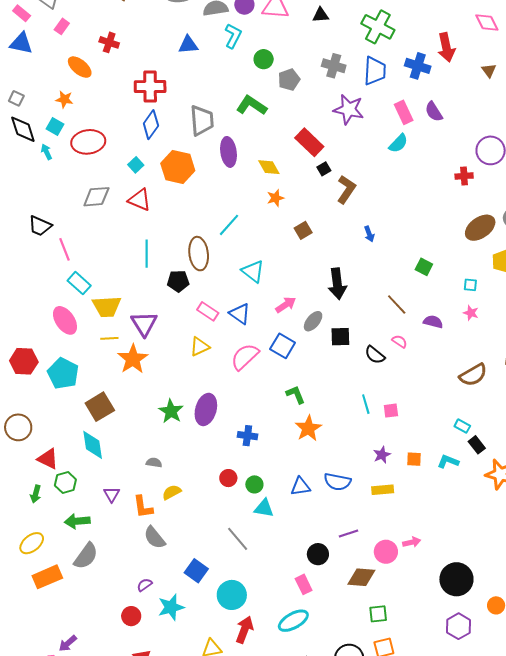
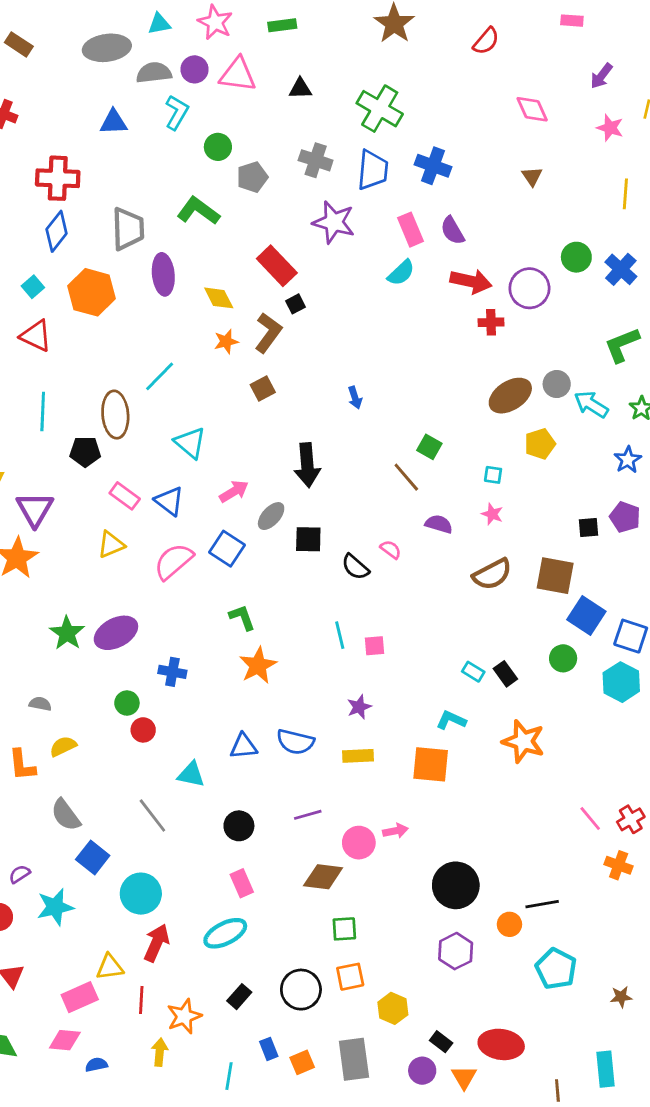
red arrow: (446, 47) -> (471, 281), moved, turned -68
brown L-shape: (346, 189) -> (268, 333), moved
brown line: (397, 304) -> (406, 477), moved
brown semicircle: (473, 375) -> (492, 574), moved
purple ellipse: (206, 409) -> (116, 633), turned 44
black rectangle: (477, 445) -> (505, 674), moved
orange square: (414, 459) -> (431, 764), moved, size x1.8
green circle: (254, 484) -> (127, 703), moved
gray semicircle: (155, 538) -> (66, 815), moved
black circle: (318, 554) -> (239, 826), moved

